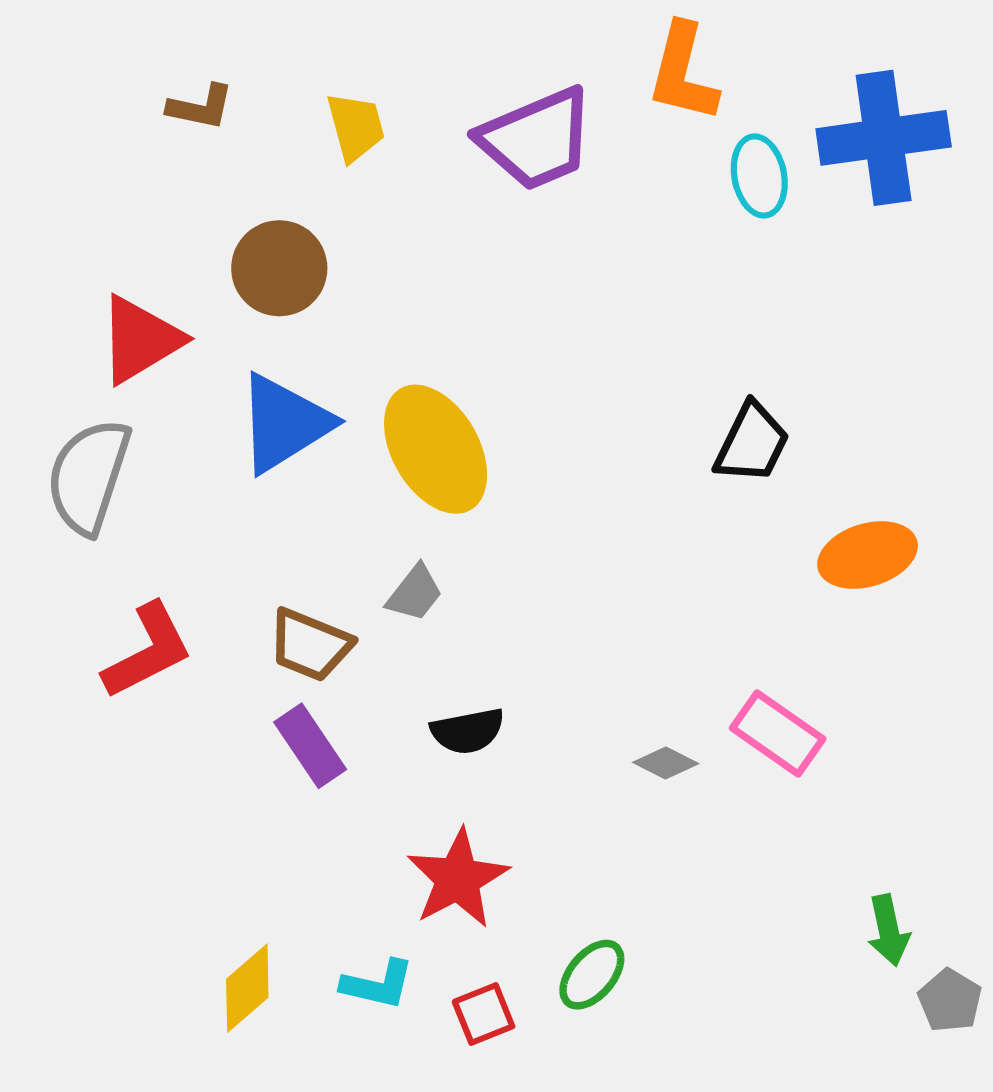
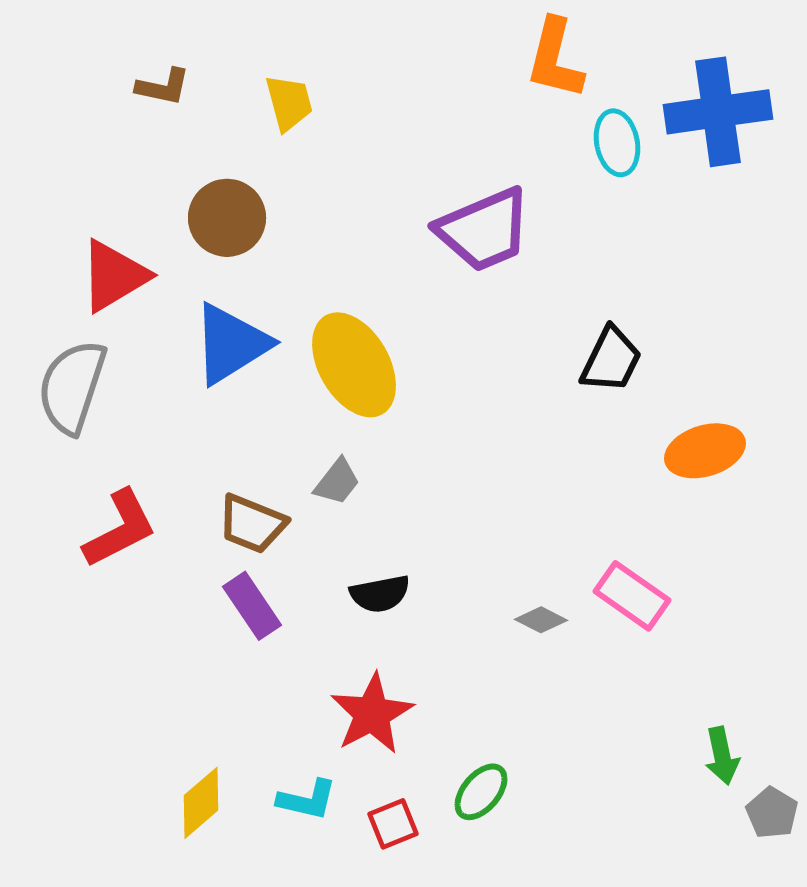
purple trapezoid: (536, 139) -> (484, 230), moved

